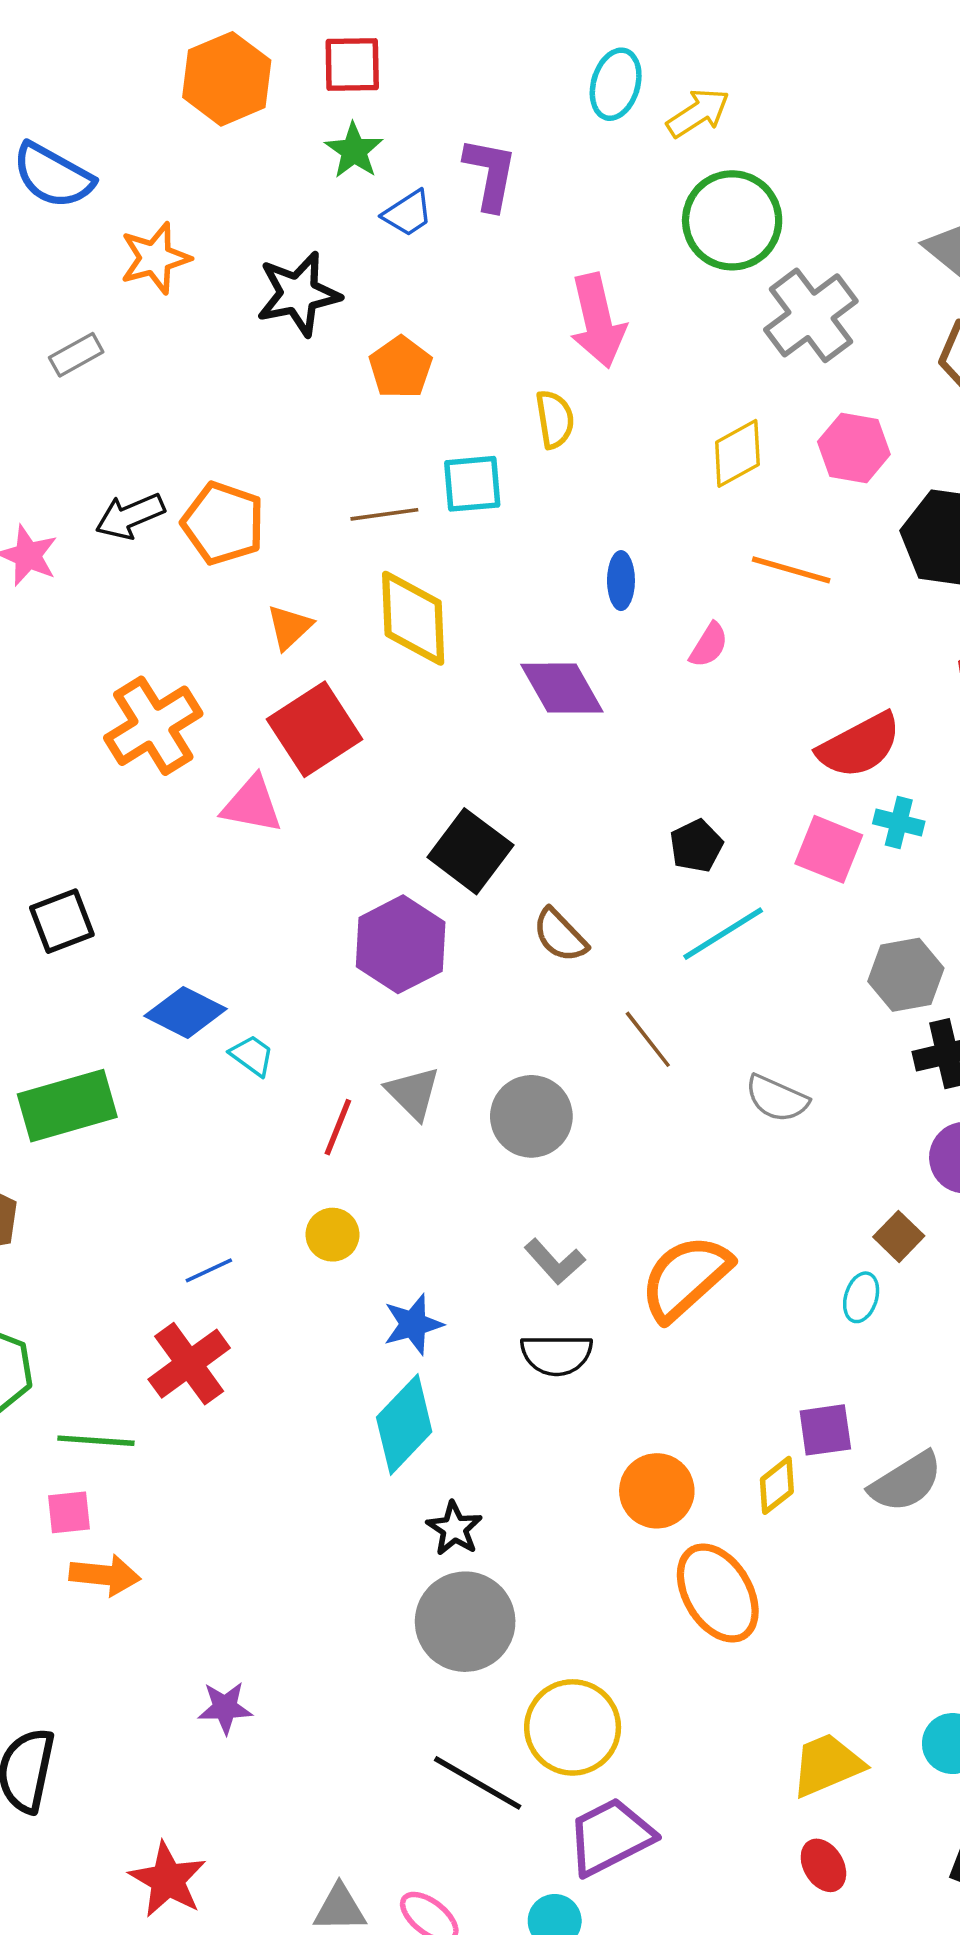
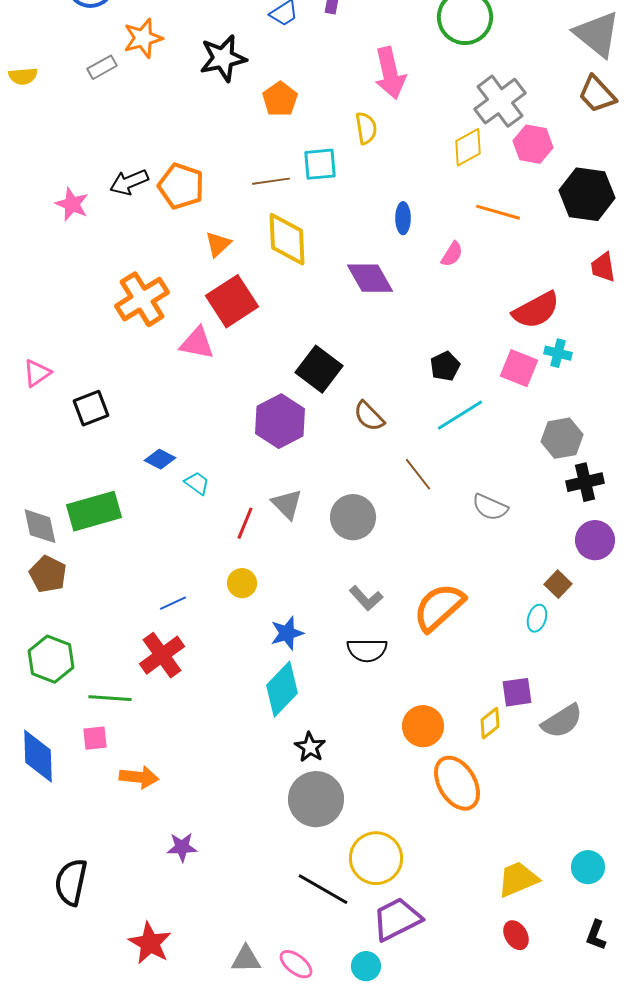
gray cross: (811, 315) -> (500, 101), moved
gray rectangle: (76, 355) -> (102, 67), moved
blue diamond: (186, 1012) -> (160, 459), size x0.7
orange arrow: (105, 1575) -> (139, 777), moved

